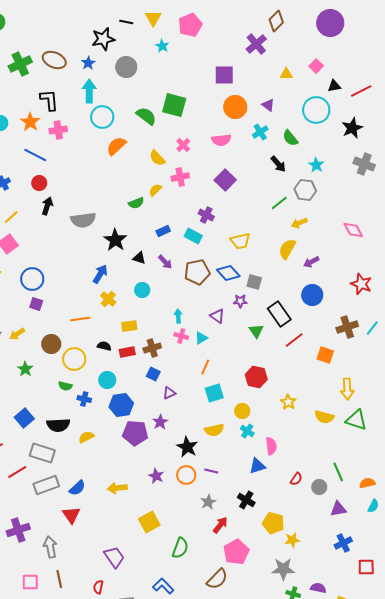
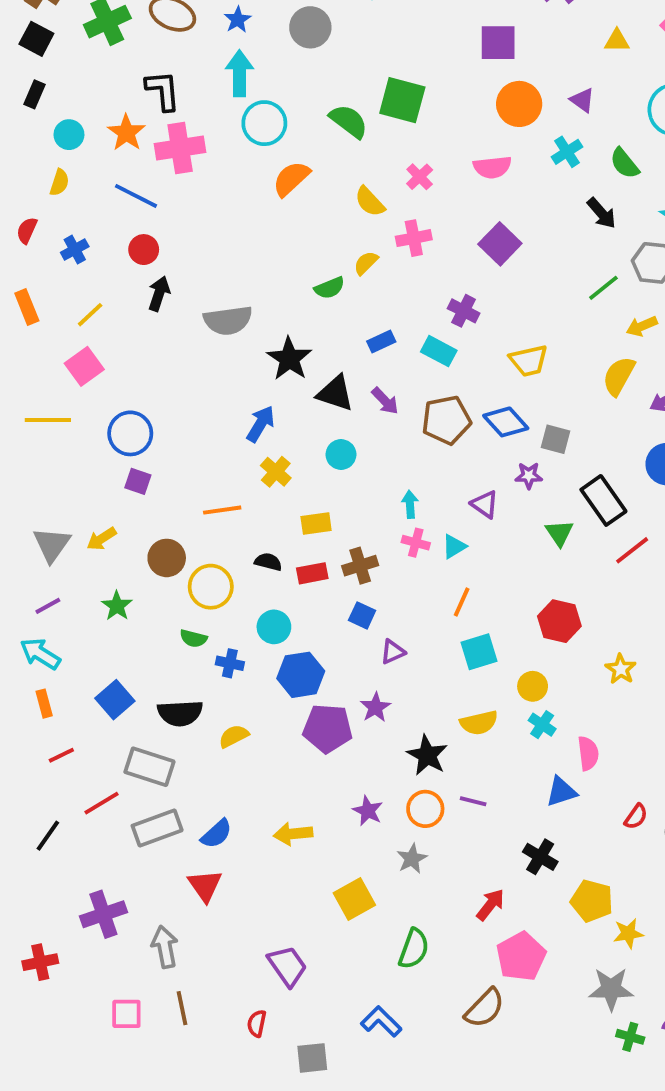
pink cross: (58, 130) -> (180, 148), size x1.4
black triangle: (139, 258) -> (335, 393), size x1.5
gray star: (208, 502) -> (412, 859), moved

